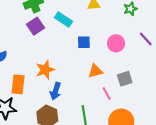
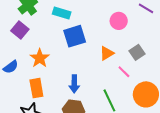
purple square: (36, 26) -> (20, 30), moved
blue square: (84, 42) -> (75, 36), moved, size x1.6
orange star: (45, 70) -> (40, 58), moved

